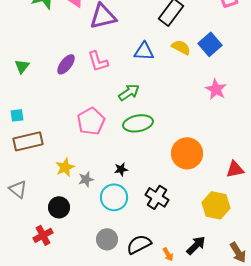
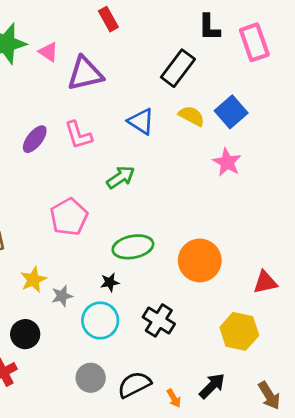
blue triangle: (144, 51) -> (141, 121), turned 30
pink star: (216, 89) -> (227, 162), moved
green ellipse: (138, 123) -> (133, 247), moved

